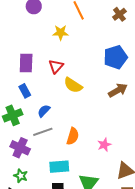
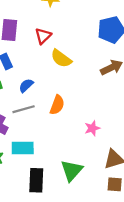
orange semicircle: (73, 136) -> (57, 105), moved
cyan rectangle: (59, 167) -> (23, 148), moved

